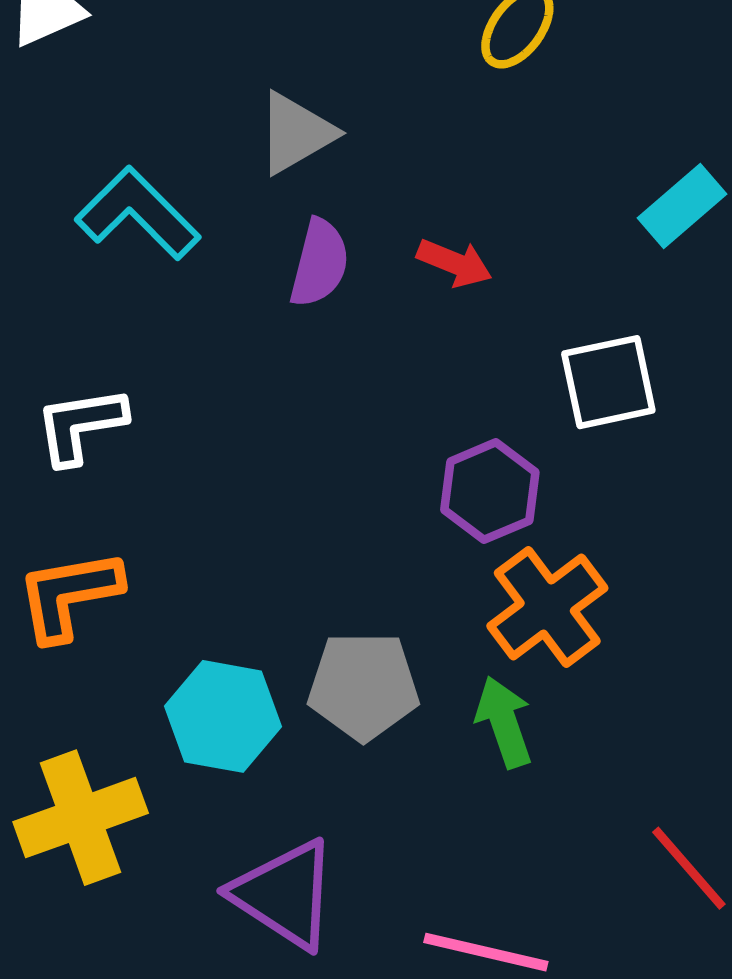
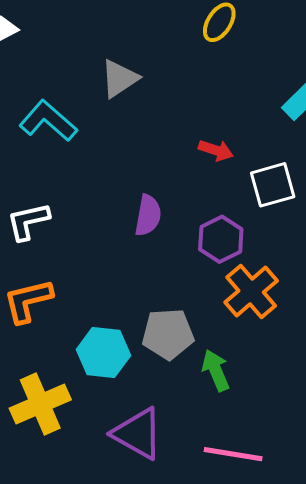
purple semicircle: (319, 263) -> (148, 215), moved
red arrow: (454, 263) -> (216, 150), moved
green arrow: (504, 722) -> (216, 370), moved

